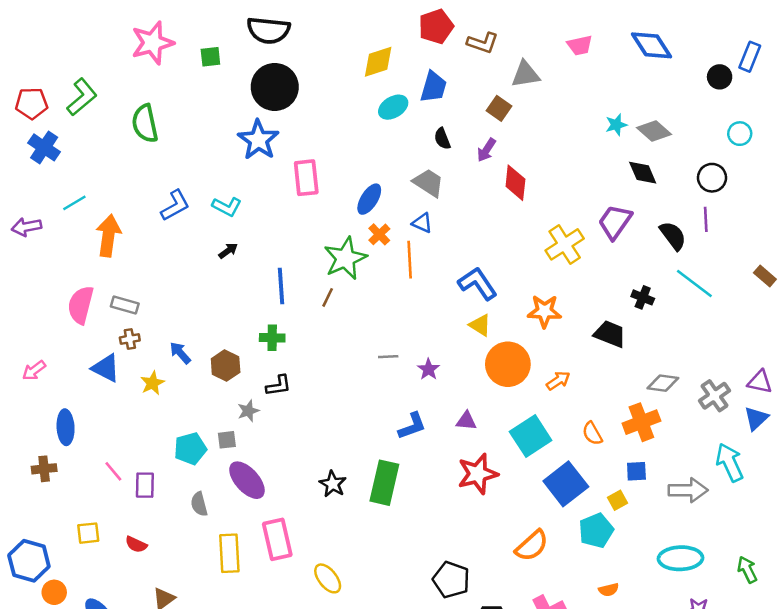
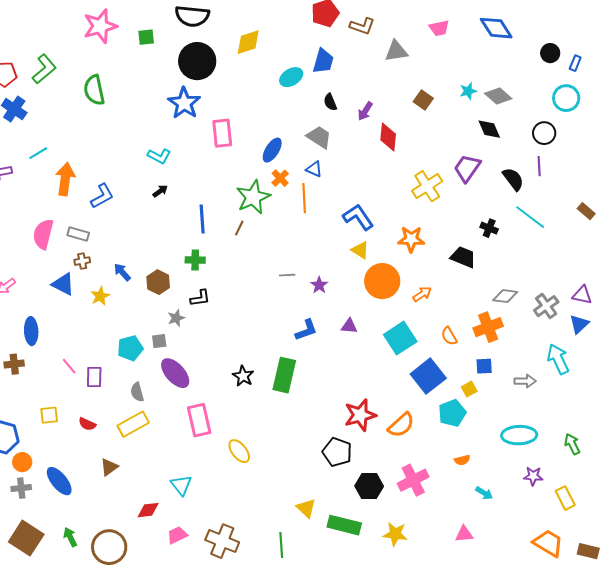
blue rectangle: (750, 57) -> (575, 63), moved, size x0.7
yellow diamond: (378, 62) -> (248, 42), moved
brown square: (499, 108) -> (423, 100), moved
cyan circle: (740, 134) -> (566, 98), size x1.4
blue L-shape: (175, 205) -> (102, 196), moved
red star: (478, 474) -> (360, 415), moved
gray arrow: (688, 490) -> (525, 381), size x0.7
yellow rectangle: (229, 553) -> (133, 424), moved, turned 64

